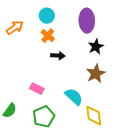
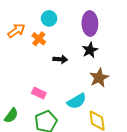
orange cross: (48, 36) -> (39, 39), moved
black star: (96, 47) -> (90, 50), moved
cyan semicircle: (74, 97) -> (77, 101), turned 108

